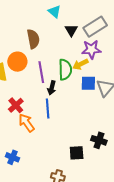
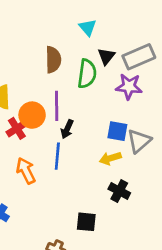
orange circle: (17, 62) -> (32, 115), moved
yellow arrow: (80, 64) -> (110, 158), moved
green semicircle: (65, 70) -> (87, 74), moved
red cross: (16, 105) -> (17, 128), moved
black cross: (99, 140) -> (119, 191), moved

